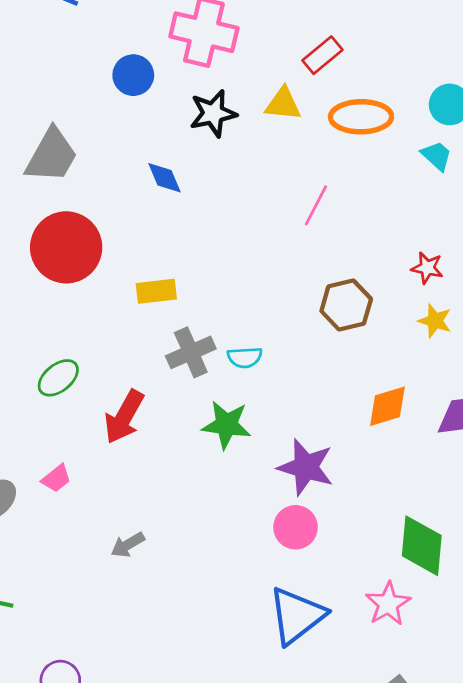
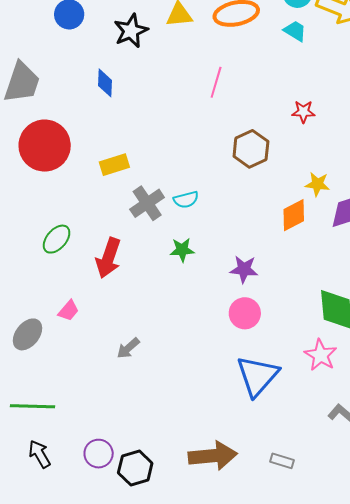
blue diamond: (165, 178) -> (105, 83), turned 36
yellow star: (435, 321) -> (317, 184), moved
green star: (226, 425) -> (182, 250), size x0.7
purple star: (306, 467) -> (244, 269), size x0.7

